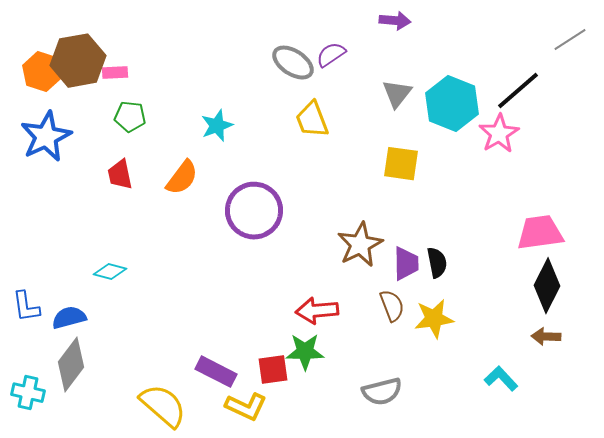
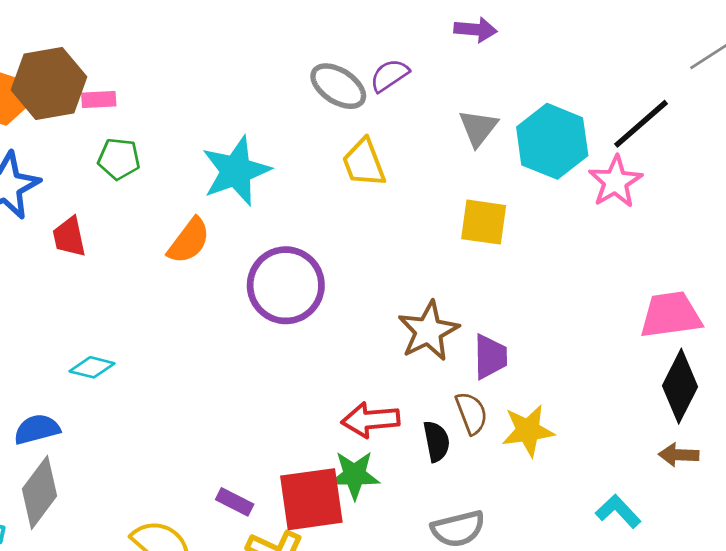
cyan star: (217, 126) -> (236, 171), size x1.6
red trapezoid: (120, 175) -> (69, 237), moved
black semicircle: (437, 263) -> (436, 441), moved
red square: (273, 370) -> (311, 499), size x1.6
purple rectangle: (216, 372) -> (235, 502), size x0.7

